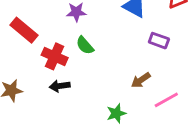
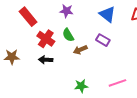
purple rectangle: (159, 41) -> (103, 40), moved
brown arrow: (141, 80) -> (80, 50), moved

